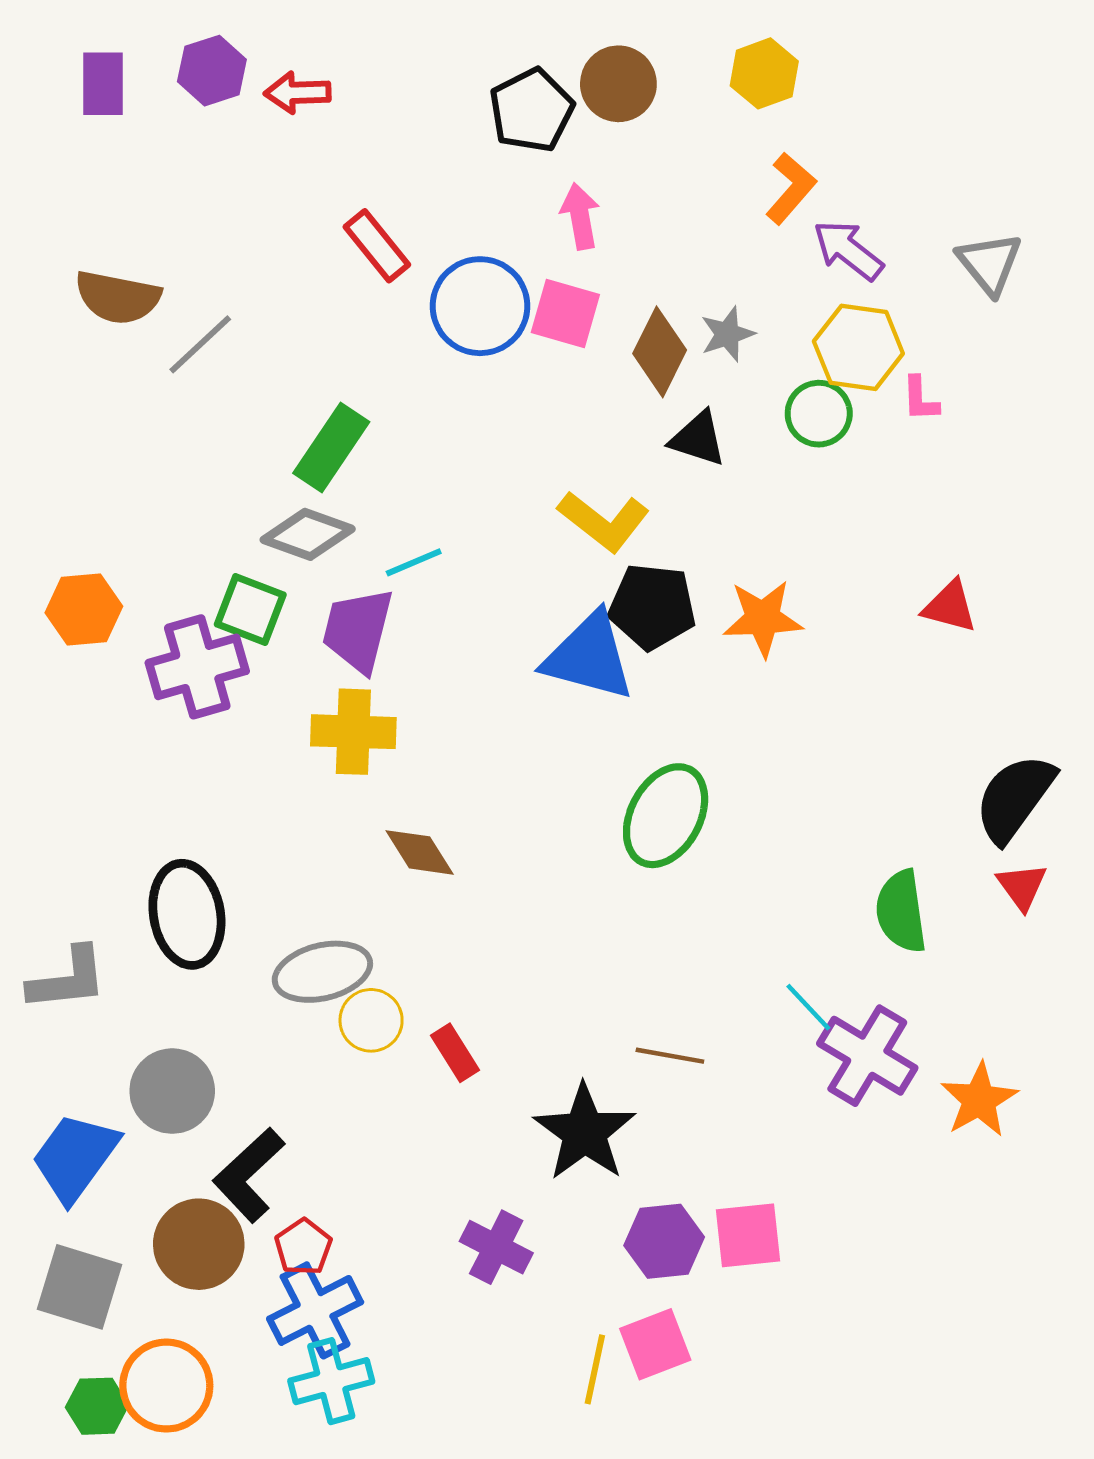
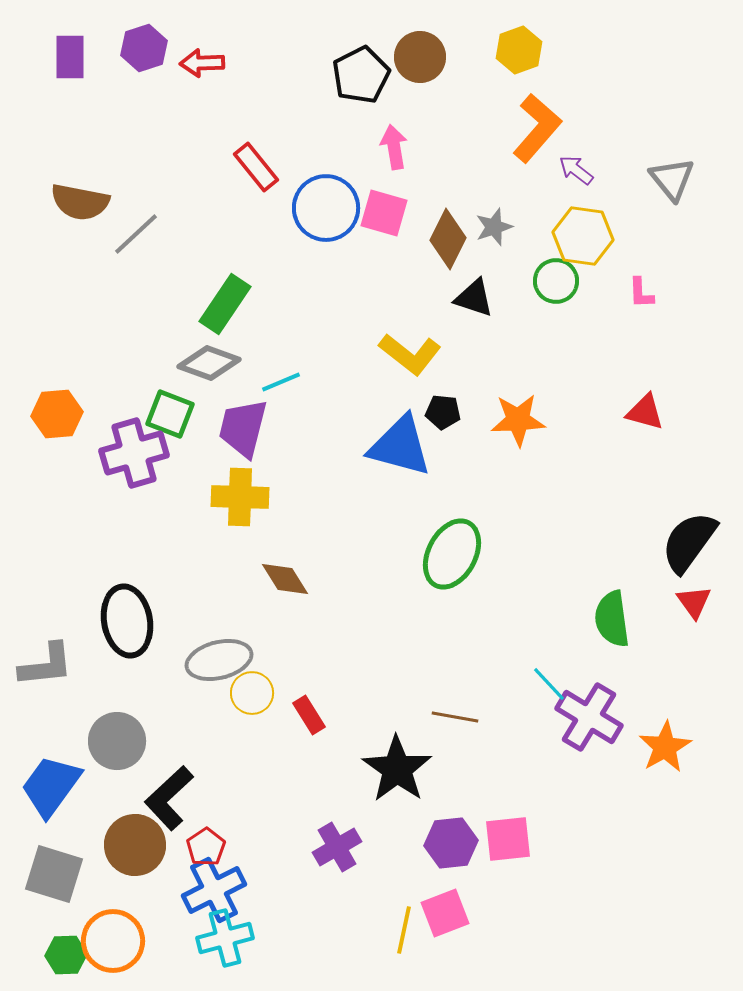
orange L-shape: (791, 188) -> (537, 128), size x1.4
purple arrow: (848, 250) -> (576, 170), size x0.7
pink L-shape: (920, 399) -> (641, 293), moved
black pentagon: (652, 607) -> (443, 412), size x0.6
purple cross: (496, 1247) -> (337, 847), turned 33

